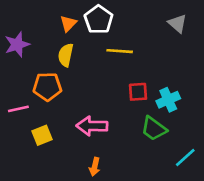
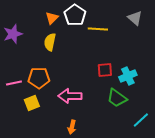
yellow line: (120, 51) -> (98, 29), moved
orange pentagon: (47, 87) -> (39, 78), moved

